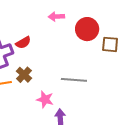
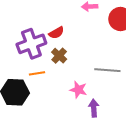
brown cross: (24, 75) -> (59, 56), moved

